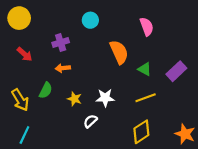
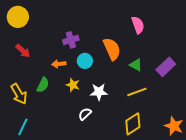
cyan circle: (90, 20) -> (85, 61), moved
purple cross: (61, 43) -> (71, 40), moved
yellow star: (74, 99) -> (73, 85), moved

